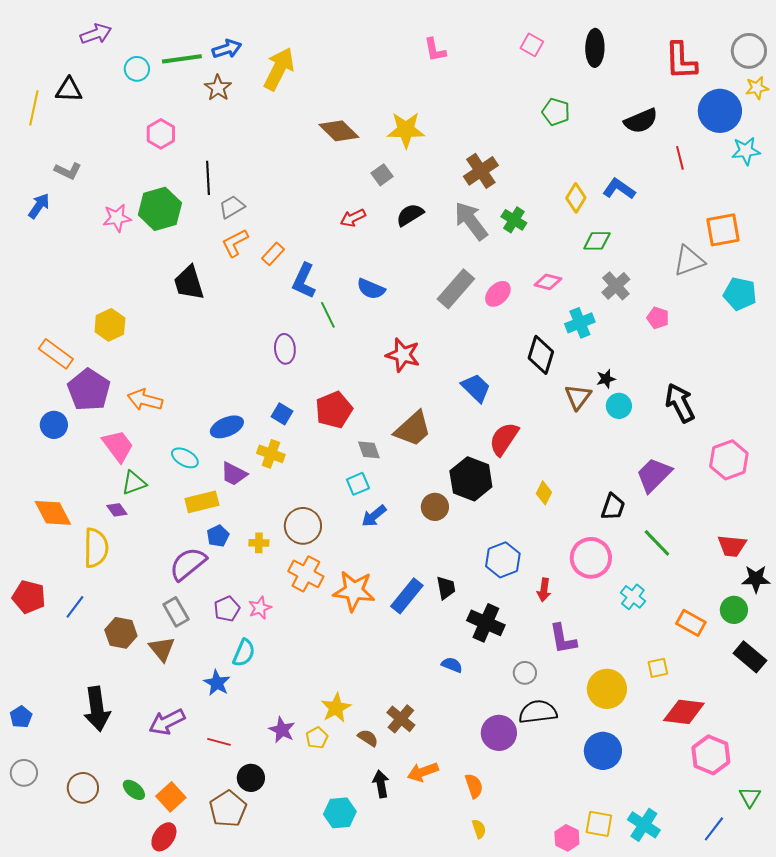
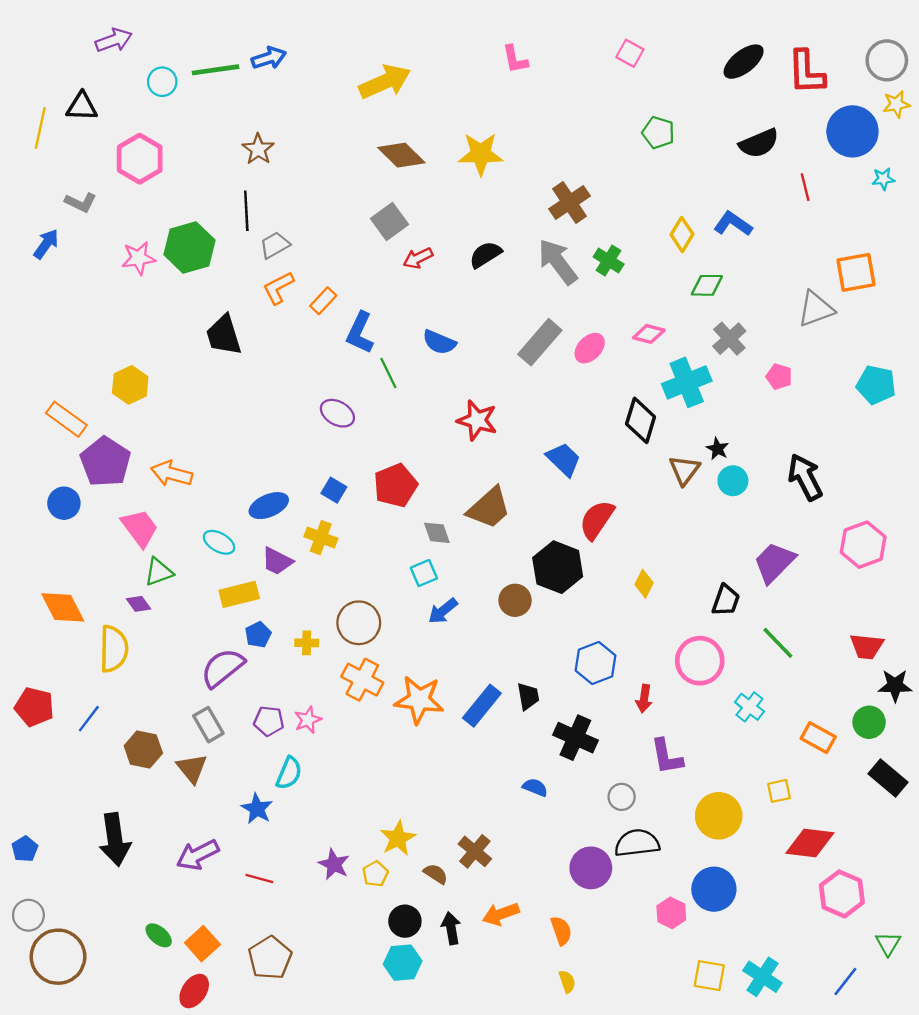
black ellipse: (595, 48) -> (744, 62), moved, turned 51
yellow arrow: (279, 69) -> (385, 82), moved, turned 39
brown star: (218, 88) -> (258, 149), moved
pink hexagon: (161, 134) -> (140, 159), moved, size x1.4
cyan star: (746, 151) -> (883, 179), size x0.7
gray square: (382, 175) -> (390, 221), moved, size x1.4
cyan pentagon: (740, 294) -> (876, 385), moved
cyan cross: (580, 323) -> (687, 382), size x1.4
purple ellipse: (285, 349) -> (337, 413), turned -56
black star: (606, 379) -> (718, 449), turned -30
purple pentagon: (227, 609) -> (269, 721), turned 30
black circle: (251, 778) -> (405, 921), moved
brown circle: (83, 788) -> (58, 957), moved, size x1.5
pink hexagon: (567, 838) -> (671, 913), moved

